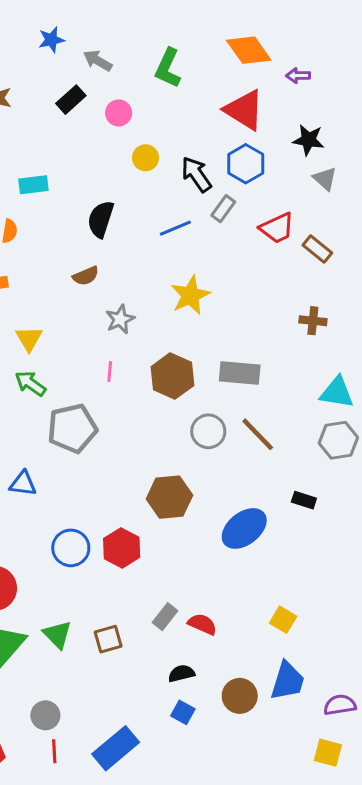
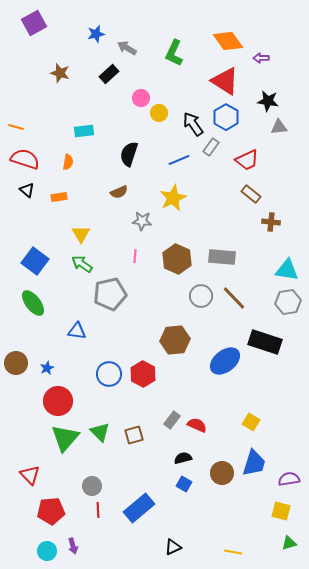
pink circle: (119, 113) -> (141, 98), moved
gray triangle: (325, 179) -> (279, 127), turned -48
brown rectangle: (317, 249) -> (251, 194), moved
yellow star: (190, 295) -> (173, 198), moved
gray star: (120, 319) -> (142, 221), turned 30
black rectangle: (304, 500) -> (265, 342), size x2.0

